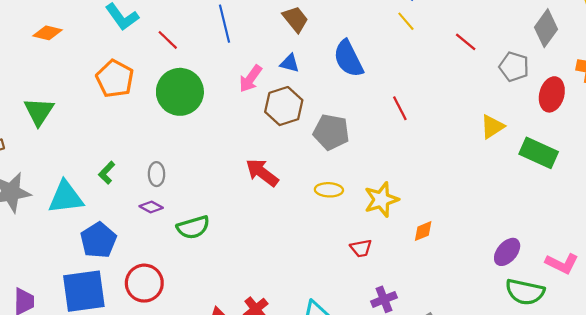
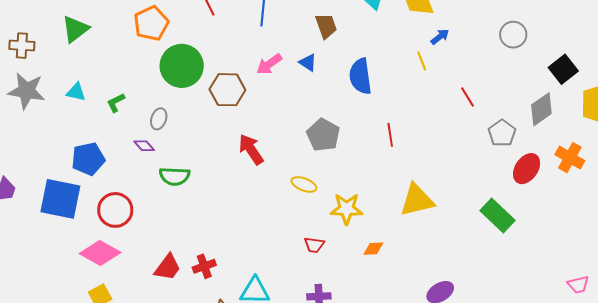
green circle: (180, 92) -> (182, 66), moved
brown hexagon: (284, 106) -> (227, 90), moved
yellow triangle: (492, 127) -> (417, 200), moved, size x1.5
cyan triangle: (66, 197) -> (76, 92), moved, size x0.6

